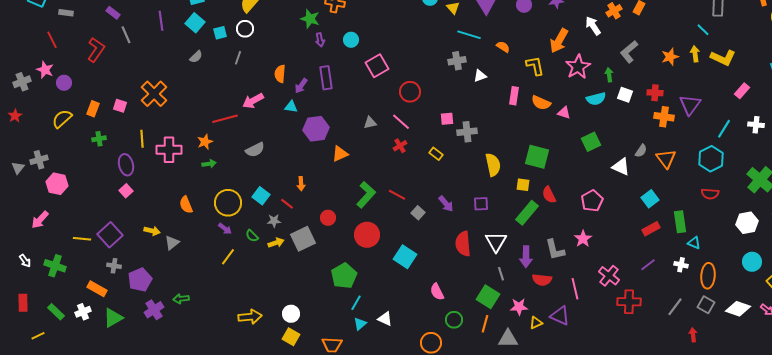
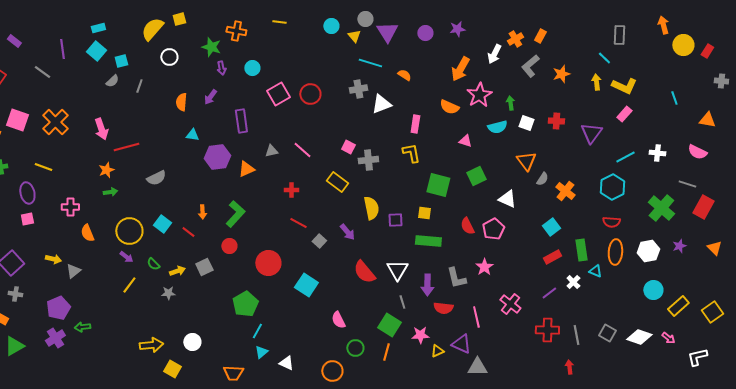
white arrow: (593, 26) -> (494, 54), turned -120
white circle: (245, 29) -> (169, 57), moved
gray line: (126, 35) -> (42, 72), moved, turned -30
gray L-shape: (629, 52) -> (530, 66), moved
gray semicircle: (196, 57) -> (112, 81), moved
orange star: (670, 57) -> (561, 74), moved
yellow L-shape: (535, 66) -> (411, 153), moved
white triangle: (480, 76) -> (381, 104), size x1.5
purple rectangle: (326, 78) -> (241, 121), moved
purple arrow: (301, 86) -> (210, 97), moved
pink rectangle: (742, 91) -> (624, 114), moved
red circle: (410, 92) -> (310, 94), moved
pink arrow: (253, 101) -> (101, 129), moved, turned -80
orange semicircle: (541, 103) -> (449, 107), moved
pink square: (120, 106) -> (17, 120), moved, size x1.6
orange cross: (664, 117) -> (565, 191), moved, turned 30
pink square: (447, 119) -> (348, 147), turned 32
cyan line: (724, 129) -> (625, 157), turned 30
yellow line: (142, 139) -> (43, 167), turned -66
green square: (591, 142) -> (476, 176), moved
red cross: (400, 146) -> (291, 190), moved, turned 32
pink cross: (169, 150) -> (70, 207), moved, size x0.7
orange triangle: (340, 154) -> (246, 169), moved
yellow rectangle: (436, 154) -> (337, 182), size x1.5
orange triangle: (666, 159) -> (526, 161), moved
yellow semicircle: (493, 165) -> (371, 208), moved
white triangle: (621, 167) -> (507, 199), moved
pink square: (126, 191) -> (27, 219), turned 32
green L-shape: (366, 195) -> (235, 214), moved
red semicircle: (549, 195) -> (467, 226), moved
purple square: (481, 204) -> (395, 220), moved
green rectangle: (527, 213) -> (428, 241), turned 55
gray star: (274, 221) -> (168, 293), moved
gray square: (303, 239) -> (204, 267), size x0.7
red semicircle: (463, 244) -> (364, 272), turned -35
white cross: (681, 265) -> (573, 282), moved, turned 32
orange ellipse: (708, 276) -> (615, 252), moved
purple pentagon: (140, 280) -> (58, 308), moved
red cross: (629, 302) -> (547, 330), moved
gray line: (675, 307) -> (576, 335), turned -48
white triangle: (385, 319) -> (286, 363), moved
red arrow: (693, 335) -> (569, 367), moved
yellow square: (291, 337) -> (172, 369), moved
gray triangle: (508, 339) -> (477, 367), moved

